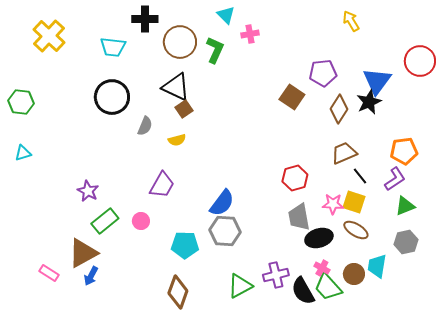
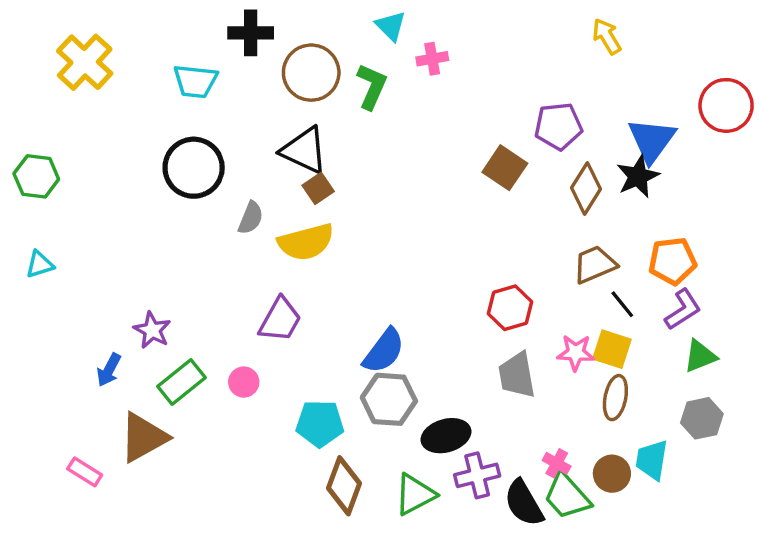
yellow semicircle: (177, 140) -> (306, 242), size x1.8
orange pentagon: (404, 151) -> (672, 261), moved
brown ellipse: (356, 230) -> (615, 398), turned 70
black ellipse: (319, 238) -> (446, 436), moved
blue arrow: (91, 276) -> (109, 370), moved
brown diamond: (178, 292) -> (344, 486), moved

